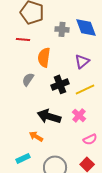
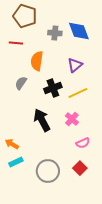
black arrow: (49, 116) -> (42, 120), turned 45
orange arrow: (36, 136) -> (12, 144), moved

